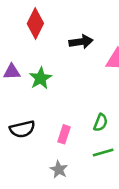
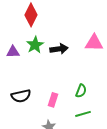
black arrow: (81, 42) -> (59, 49), moved
green star: (41, 78) -> (35, 45), moved

